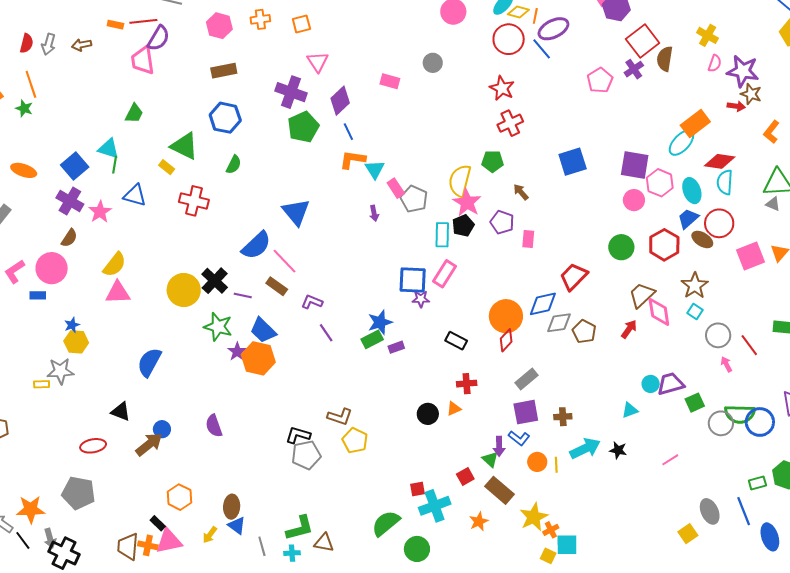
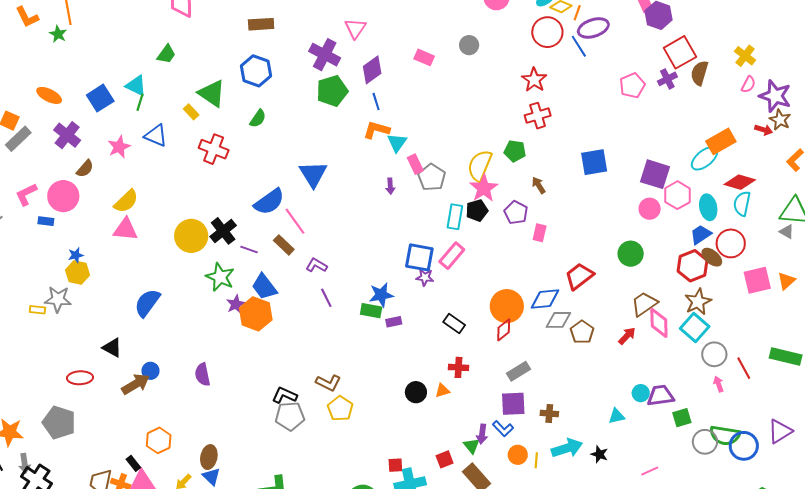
purple cross: (70, 201) -> (67, 135), moved
red hexagon: (664, 245) -> (693, 266), moved
cyan square: (695, 312) -> (695, 328), size x1.8
green rectangle: (372, 339) -> (371, 311), turned 30

